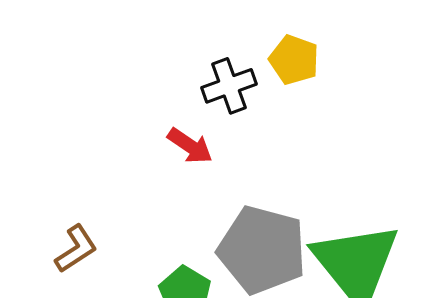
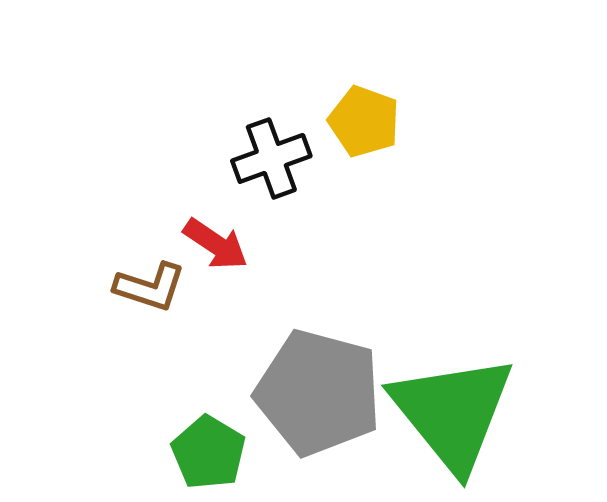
brown L-shape: (76, 249) -> (150, 287), moved, turned 51

